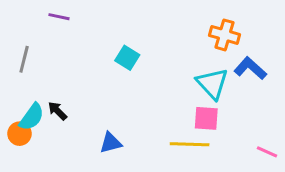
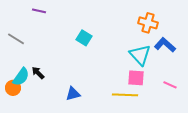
gray line: (24, 59) -> (16, 39), turned -72
pink line: (267, 152) -> (170, 85), moved

